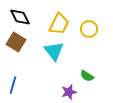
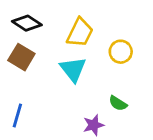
black diamond: (20, 17) -> (27, 23), turned -30
yellow circle: (89, 29) -> (121, 52), moved

